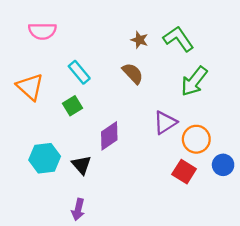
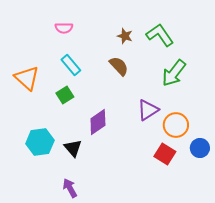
pink semicircle: (42, 31) -> (64, 28), moved, size x0.7
purple arrow: (78, 209) -> (70, 188), turned 138

